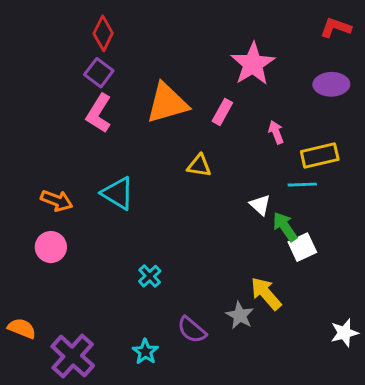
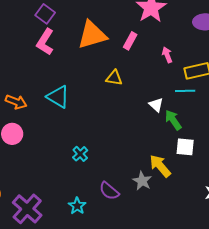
white square: (302, 247) -> (185, 147), moved, turned 30

